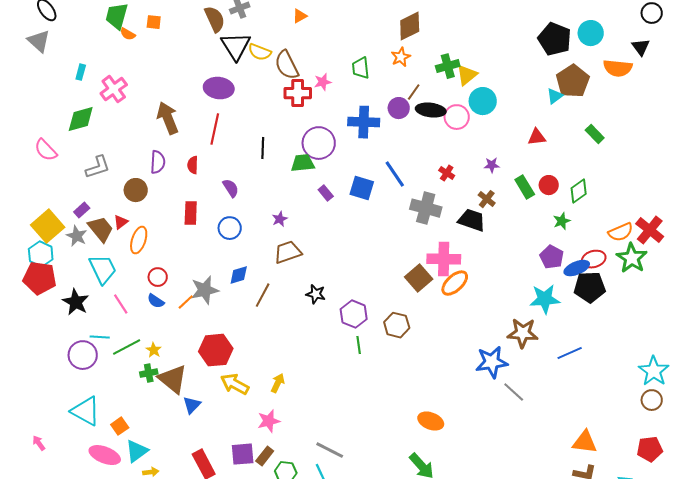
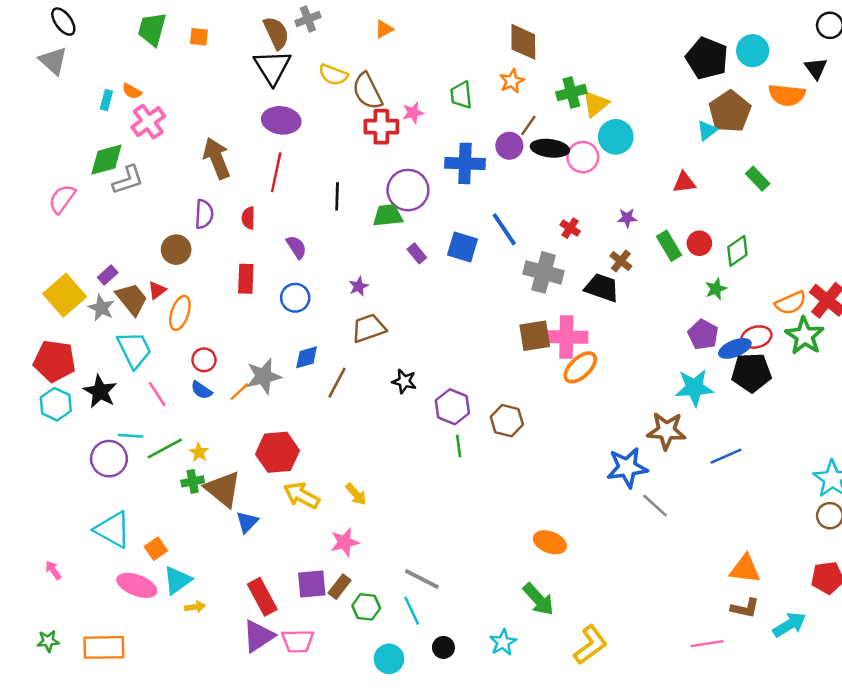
brown diamond: (410, 26) -> (523, 42), turned -64
orange semicircle: (128, 34) -> (132, 91), moved
black triangle: (236, 46) -> (272, 67), moved
pink semicircle: (46, 150) -> (62, 199), turned 80
gray L-shape: (98, 167) -> (128, 180), moved
cyan hexagon: (41, 254) -> (56, 404), moved
brown square: (419, 278) -> (535, 336), moved, turned 32
yellow arrow: (278, 383) -> (356, 494), turned 114

